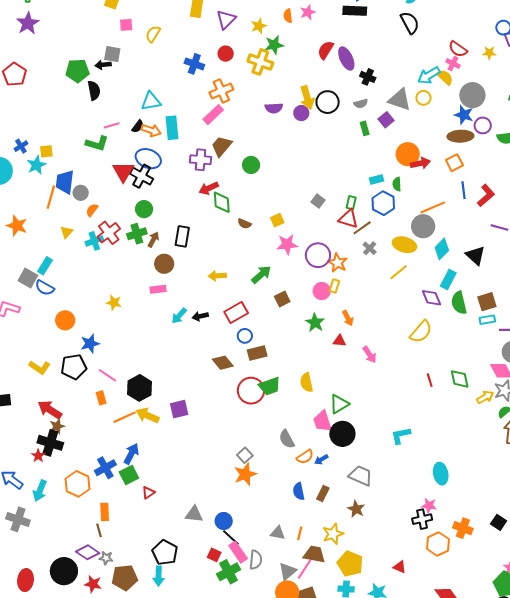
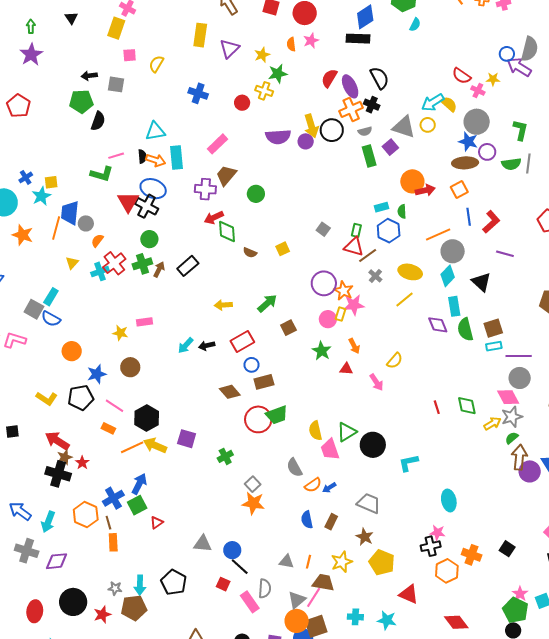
black semicircle: (410, 23) -> (379, 78), moved
red circle: (226, 54) -> (242, 103), moved
yellow cross: (260, 62) -> (264, 91), size x0.7
pink cross: (453, 64) -> (478, 91), moved
black arrow: (103, 65) -> (89, 76), moved
black semicircle: (94, 91) -> (98, 121), turned 30
orange cross: (221, 91) -> (351, 109), moved
purple semicircle: (274, 108) -> (278, 137), size x1.4
black semicircle: (138, 126) -> (142, 156), turned -40
green rectangle: (365, 128) -> (369, 156), size x1.5
orange star: (17, 226) -> (23, 235), moved
gray circle: (423, 226) -> (453, 251), moved
black rectangle: (182, 236) -> (188, 266), turned 40
pink star: (287, 244) -> (354, 305), moved
brown circle: (164, 264) -> (130, 367), moved
cyan rectangle: (448, 280) -> (454, 306), turned -36
pink rectangle: (158, 289) -> (144, 322), moved
yellow semicircle: (421, 332) -> (395, 361), moved, size x0.7
yellow semicircle: (306, 382) -> (315, 431), moved
orange rectangle: (101, 398) -> (108, 428), turned -48
purple square: (179, 409) -> (187, 439), turned 30
black circle: (342, 434) -> (373, 445), moved
red star: (38, 456) -> (82, 463), moved
orange star: (245, 474) -> (253, 503), turned 30
brown line: (99, 530) -> (108, 523), moved
purple diamond: (88, 552) -> (57, 561), moved, turned -40
pink rectangle: (238, 552) -> (250, 602), moved
yellow pentagon: (350, 564) -> (382, 562), moved
red triangle: (400, 567) -> (409, 594), size x1.5
green cross: (228, 572) -> (225, 456), moved, size x0.7
cyan arrow: (159, 576) -> (140, 585), moved
red star: (93, 584) -> (102, 615), turned -30

